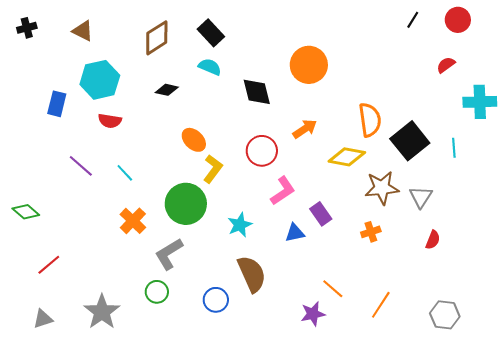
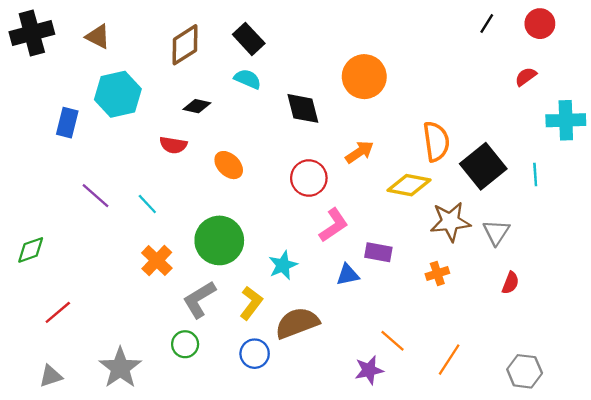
black cross: (27, 28) -> (32, 33), size x1.8
red semicircle: (110, 121) -> (173, 145), moved
yellow L-shape: (213, 169) -> (251, 303), moved
green diamond: (26, 212) -> (31, 250), turned -60
purple rectangle: (321, 214) -> (378, 252), turned -45
brown semicircle: (252, 274) -> (297, 323), turned -87

